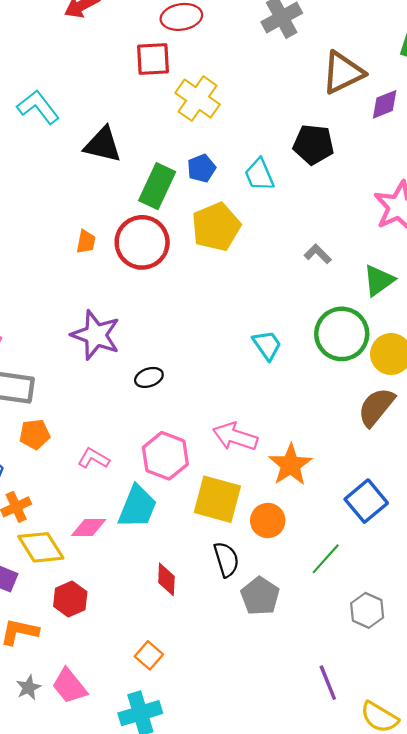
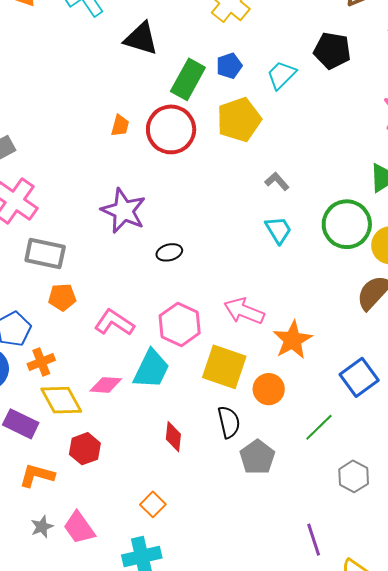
cyan trapezoid: (259, 175) -> (281, 75), turned 64
gray L-shape: (318, 254) -> (277, 181), moved
pink L-shape: (93, 458) -> (114, 323), size x1.4

